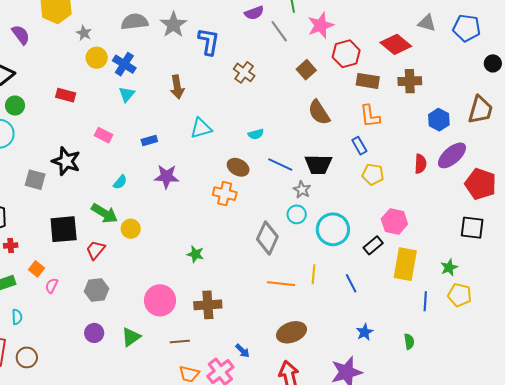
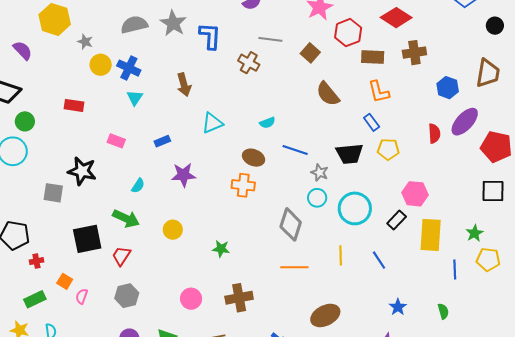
gray line: (279, 31) -> (270, 39), moved, turned -40
black trapezoid: (318, 164) -> (349, 154), moved
yellow circle: (131, 229) -> (173, 230), moved
orange line: (281, 284) -> (294, 267), moved
pink circle: (160, 300) -> (191, 299), size x0.7

